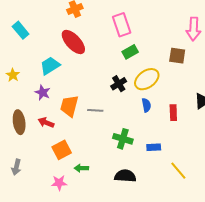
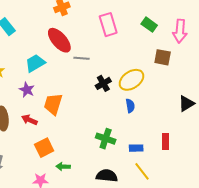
green rectangle: (130, 52) -> (149, 25), moved, turned 63
gray line: (95, 110) -> (81, 58), moved
red rectangle: (173, 113) -> (166, 142), moved
yellow line: (178, 171) -> (142, 171), moved

